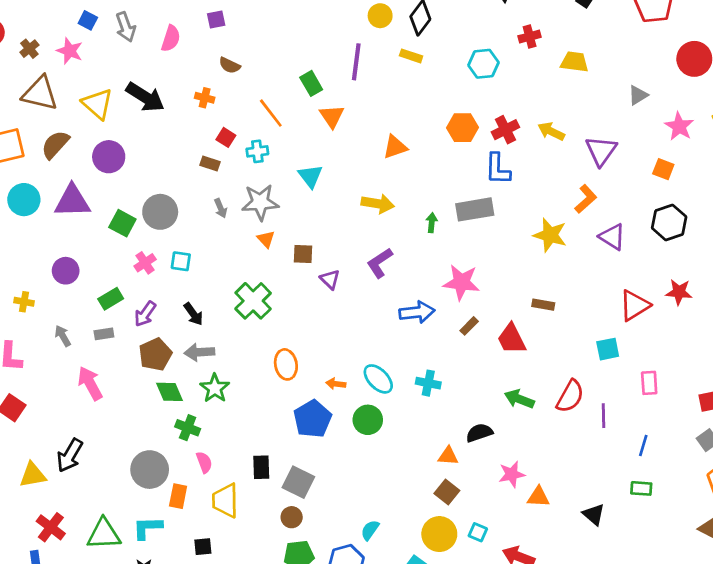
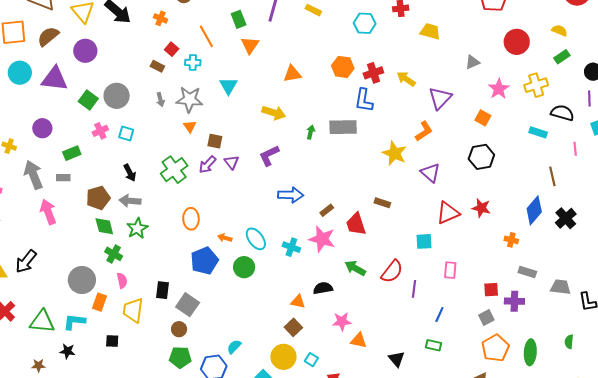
purple triangle: (612, 237) -> (430, 173), moved
pink star: (461, 282) -> (322, 239), moved
purple arrow: (145, 314) -> (207, 165), moved
gray arrow: (63, 336) -> (33, 175), size x1.8

